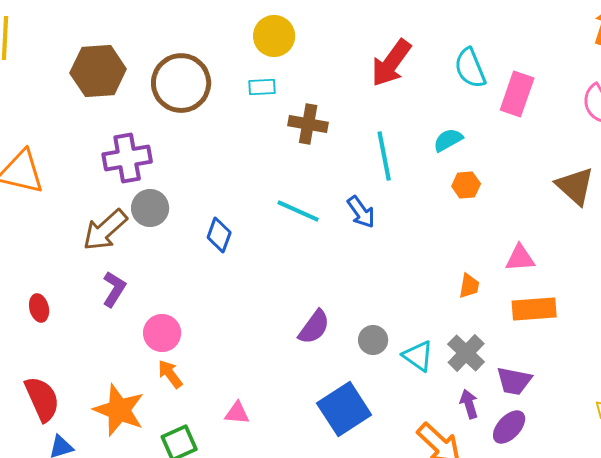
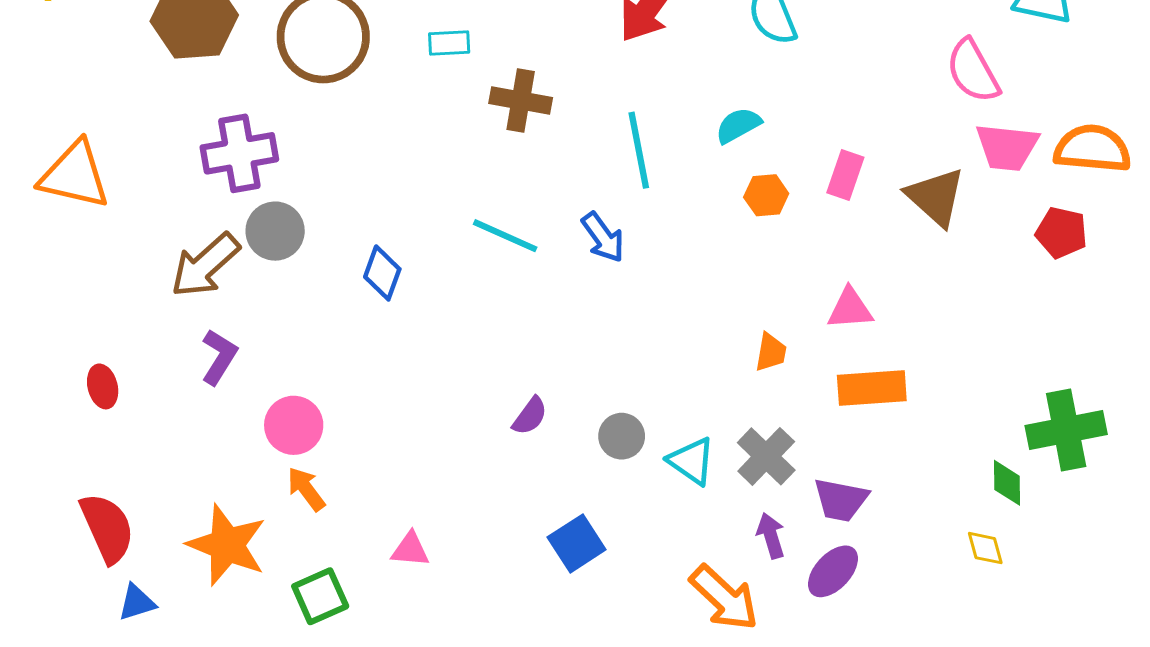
pink rectangle: (517, 94) -> (845, 175), moved, size x0.7
purple semicircle: (314, 327) -> (530, 416), size x0.7
blue square: (344, 409) -> (577, 543), size x0.7

